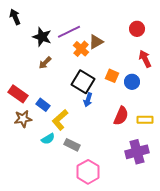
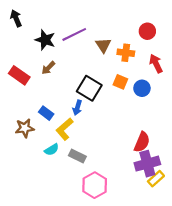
brown triangle: (96, 42) -> (103, 45), turned -35
orange cross: (81, 49) -> (126, 53), moved, turned -35
red rectangle: (18, 94) -> (19, 75), moved
blue arrow: (88, 100) -> (77, 108), moved
red semicircle: (121, 116) -> (142, 142), moved
yellow rectangle: (145, 120) -> (156, 179), moved, turned -42

